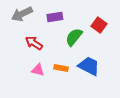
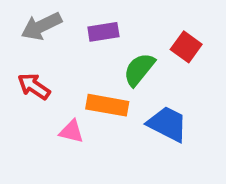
red arrow: (34, 43) -> (34, 86), moved
orange rectangle: (61, 68) -> (107, 105), moved, size x1.5

